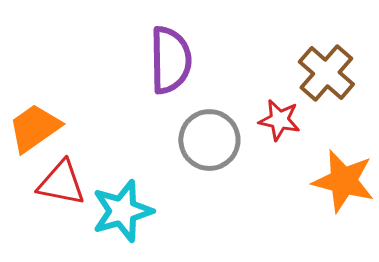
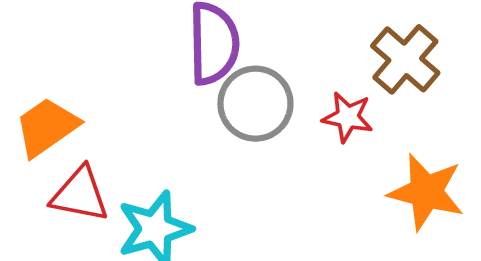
gray circle: (209, 140) -> (255, 104), moved

